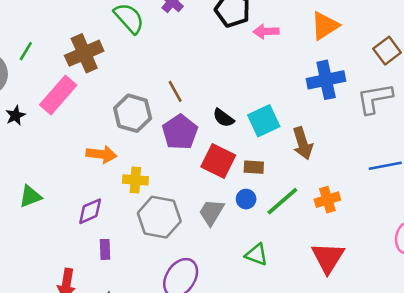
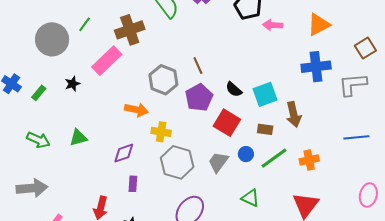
black star: (15, 116) -> (72, 84), moved
brown rectangle: (254, 167) -> (265, 129), moved

